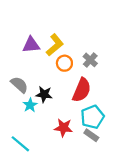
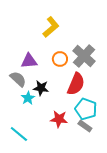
purple triangle: (31, 45) -> (29, 61), moved
yellow L-shape: (55, 45) -> (51, 27), moved
gray cross: (90, 60) -> (84, 56), size x1.6
cyan pentagon: (92, 117) -> (86, 109), turned -30

